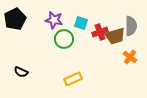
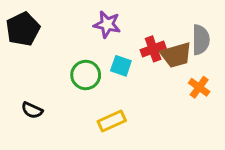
purple star: (54, 20) -> (107, 24), moved
cyan square: (81, 23) -> (121, 66), moved
green circle: (64, 39) -> (86, 75), moved

